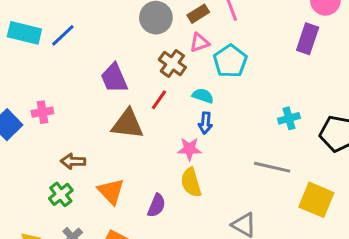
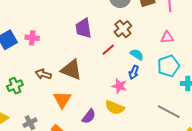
pink triangle: (199, 43) -> (167, 37), moved
cyan pentagon: (230, 61) -> (168, 66), moved
brown triangle: (128, 124) -> (71, 70), moved
yellow semicircle: (191, 182) -> (115, 108), turned -66
green cross: (61, 194) -> (15, 86), moved

